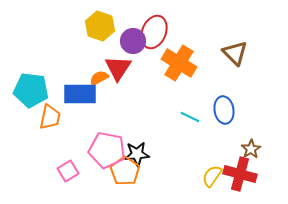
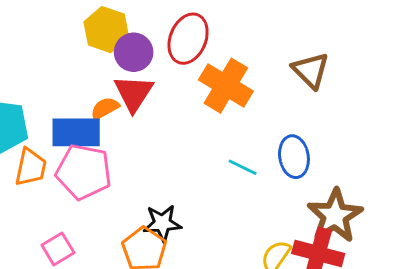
purple circle: (133, 41) -> (134, 52), moved
brown star: (251, 149) -> (335, 216), size x1.8
pink pentagon: (107, 150) -> (84, 172), moved

